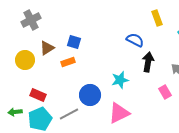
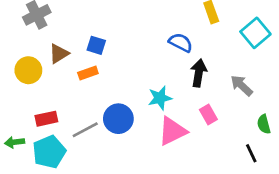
pink rectangle: (165, 92) -> (208, 115), moved
red rectangle: (38, 95) -> (46, 119), turned -35
pink triangle: (119, 113) -> (172, 131), moved
gray line: (69, 114) -> (85, 130), moved

